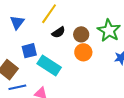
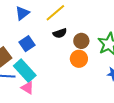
blue square: (29, 51) -> (27, 44), turned -35
cyan rectangle: (49, 65) -> (25, 71), moved

